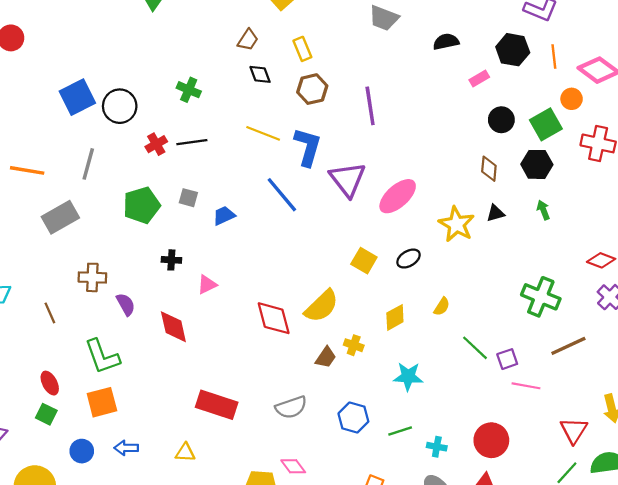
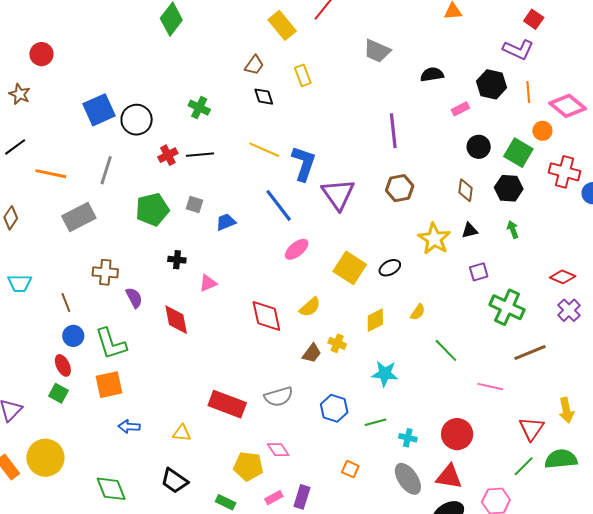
brown hexagon: (312, 89) -> (400, 188), moved
purple line: (370, 106) -> (393, 131), moved
green square: (546, 124) -> (518, 153), turned -32
pink ellipse: (398, 196) -> (297, 249), moved, size x0.7
yellow square: (364, 261) -> (350, 268), size x1.4
yellow semicircle: (322, 306) -> (310, 307), size x0.7
purple square: (507, 359) -> (479, 272), moved
red rectangle: (217, 405) -> (227, 404), moved
blue circle: (82, 451) -> (73, 336), moved

